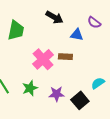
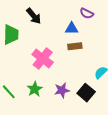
black arrow: (54, 17) -> (34, 16), moved, turned 30
brown rectangle: (65, 57) -> (75, 46), moved

